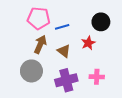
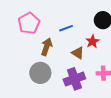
pink pentagon: (39, 18) -> (29, 23), moved, turned -30
brown triangle: (64, 51) -> (78, 53), moved

